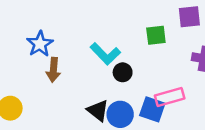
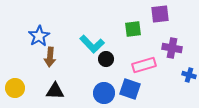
pink rectangle: (170, 97) -> (144, 65), moved
black triangle: (98, 111) -> (55, 91), moved, turned -36

